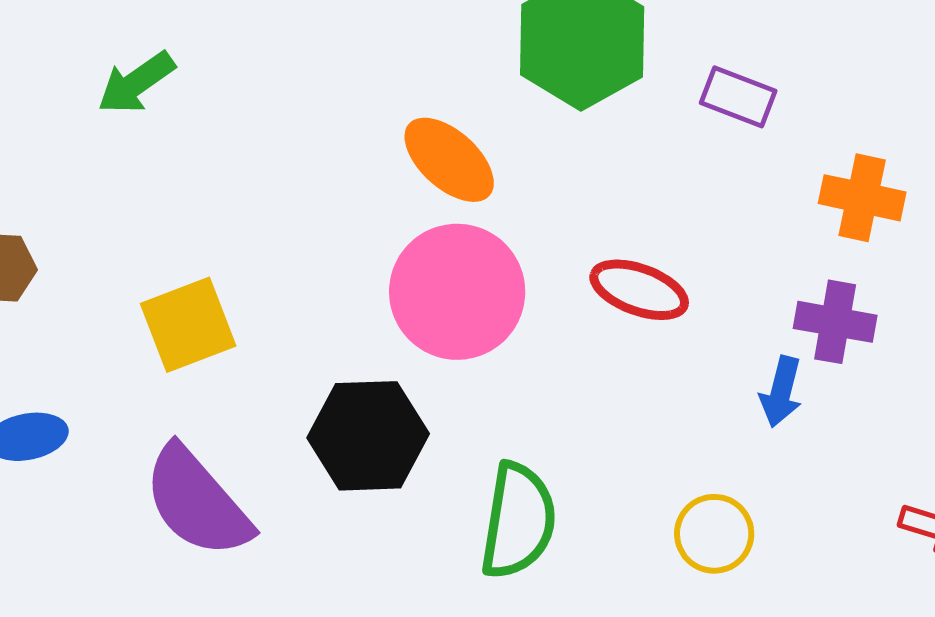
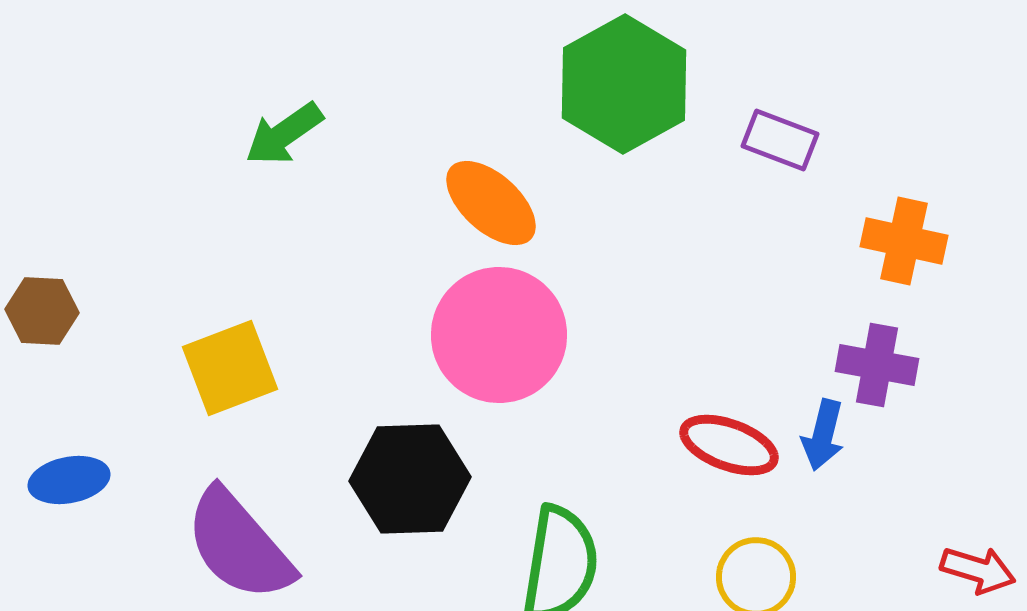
green arrow: (136, 83) -> (284, 134), moved
red ellipse: (639, 290) -> (729, 445), moved

